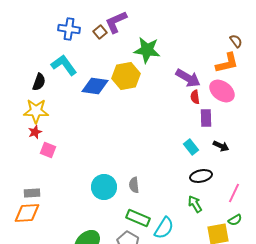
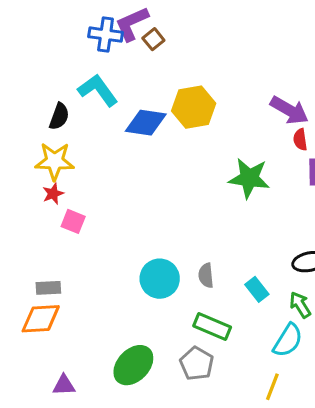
purple L-shape: (116, 22) -> (132, 24), moved
green star: (147, 50) -> (249, 178), moved
cyan rectangle: (191, 147) -> (257, 289), moved
cyan semicircle: (164, 228) -> (288, 340), moved

